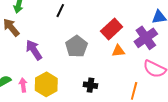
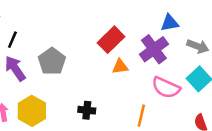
black line: (60, 11) -> (12, 40), moved
gray pentagon: (77, 46) -> (52, 61), moved

